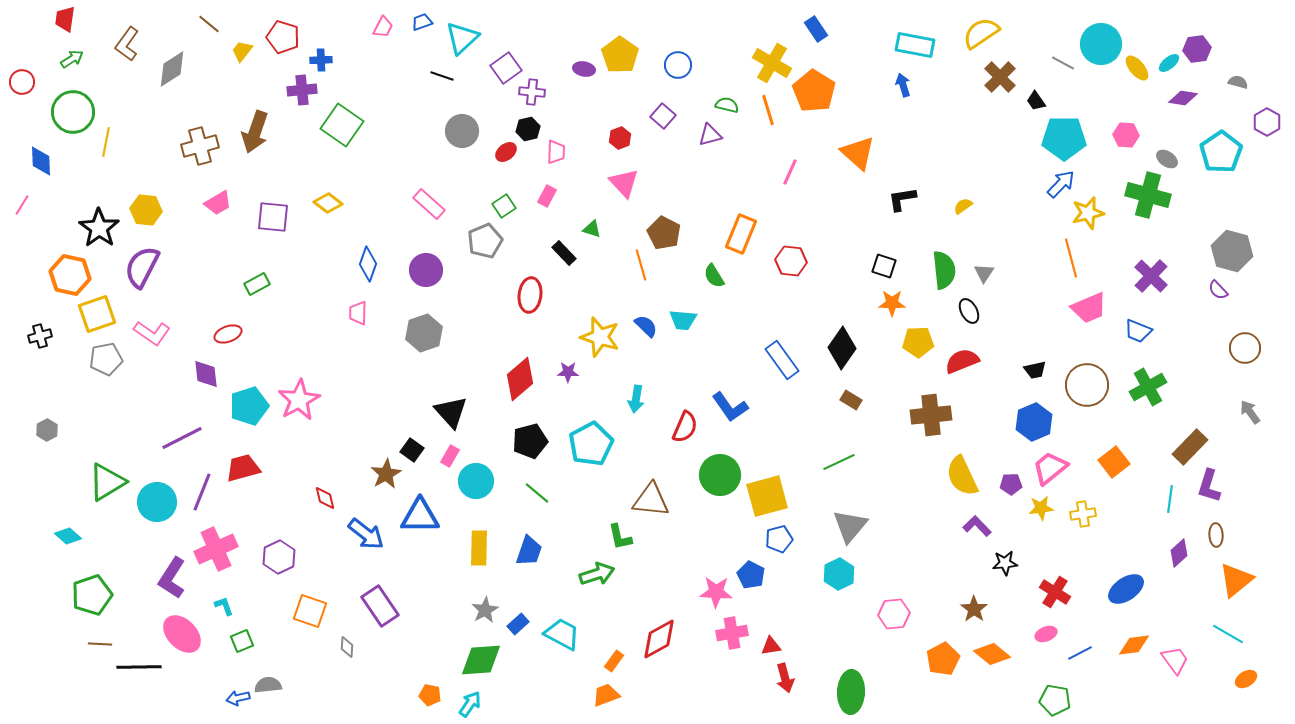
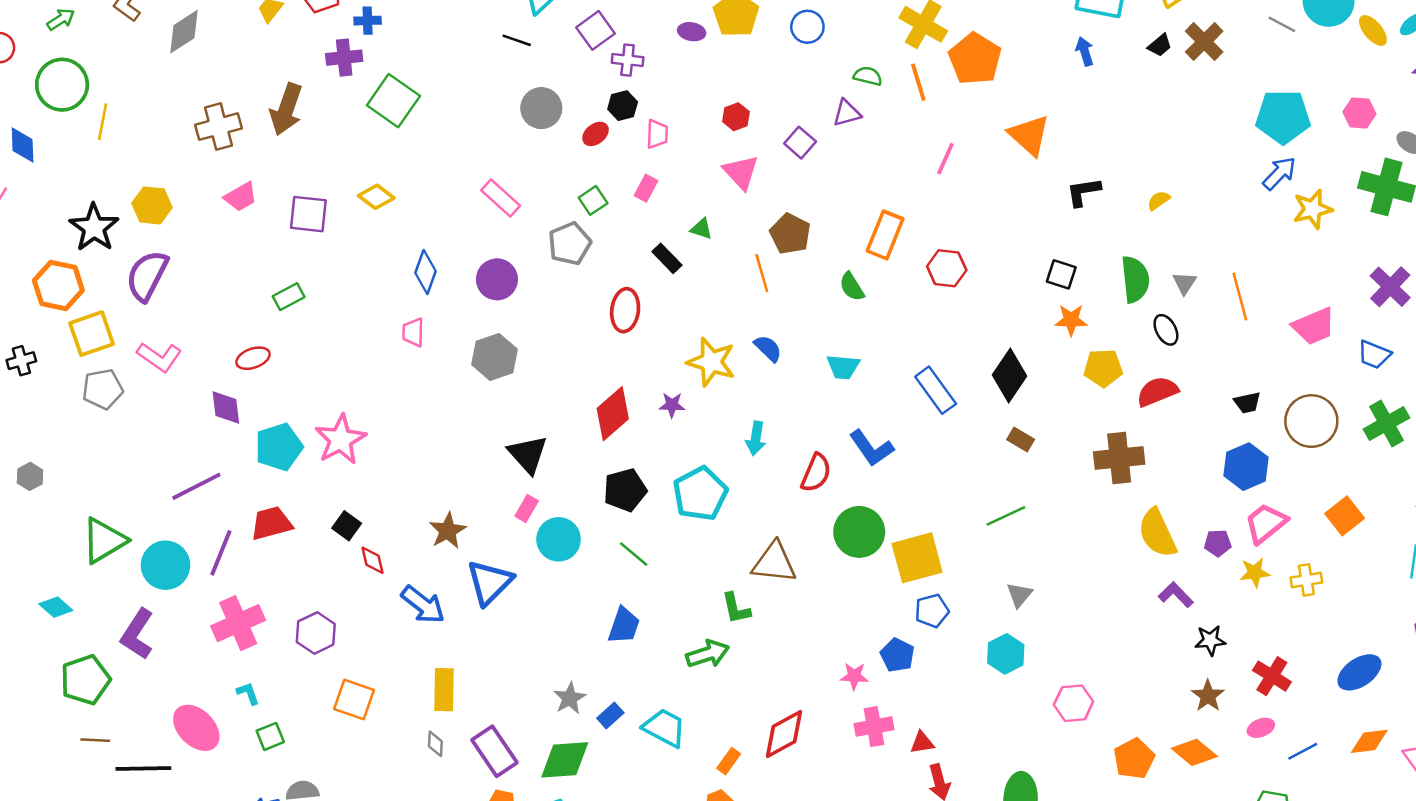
black trapezoid: (1036, 101) -> (1160, 45), moved, turned -95
purple square: (663, 116) -> (800, 143), moved
orange line: (1071, 258) -> (1240, 297), moved
cyan trapezoid: (683, 320) -> (843, 367), moved
black square: (412, 450) -> (347, 526), moved
blue triangle: (420, 516) -> (490, 582), turned -45
gray triangle: (850, 526) -> (1019, 595), size x0.6
yellow rectangle: (479, 548) -> (444, 690), moved
purple L-shape: (172, 578) -> (137, 634), moved
pink star: (716, 592) -> (854, 676), size x0.7
purple rectangle: (380, 606) -> (494, 751), moved
brown star: (974, 609) -> (1208, 696), moved
gray diamond: (347, 647) -> (435, 744), moved

